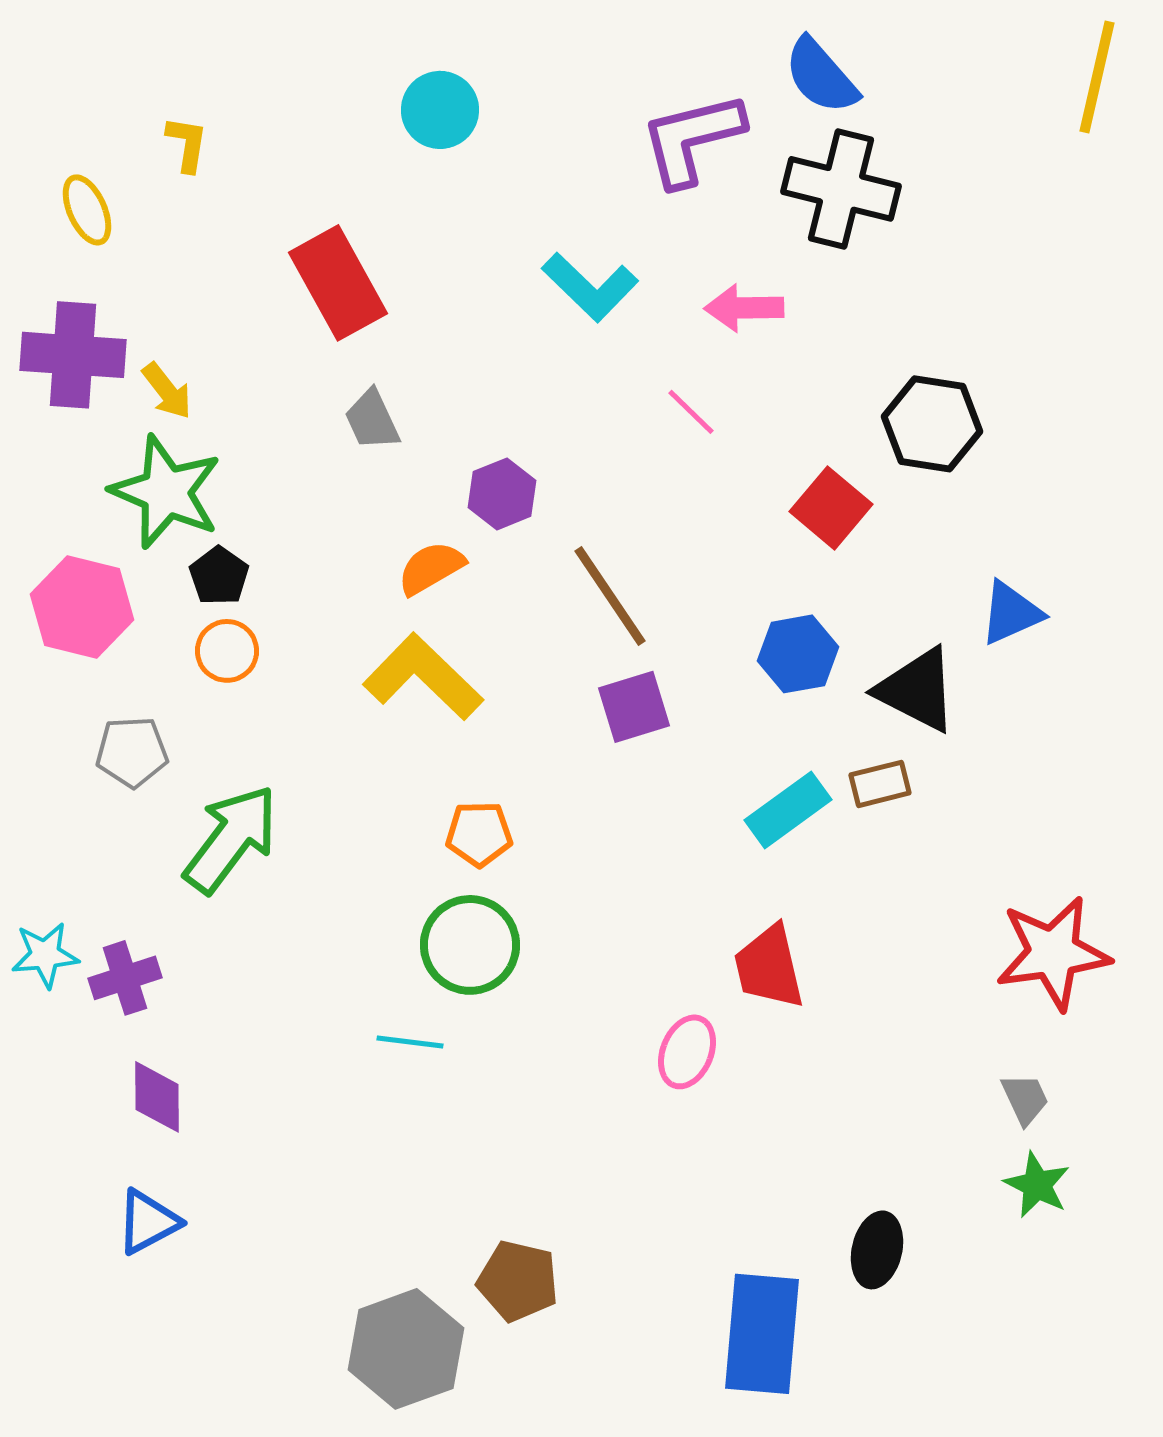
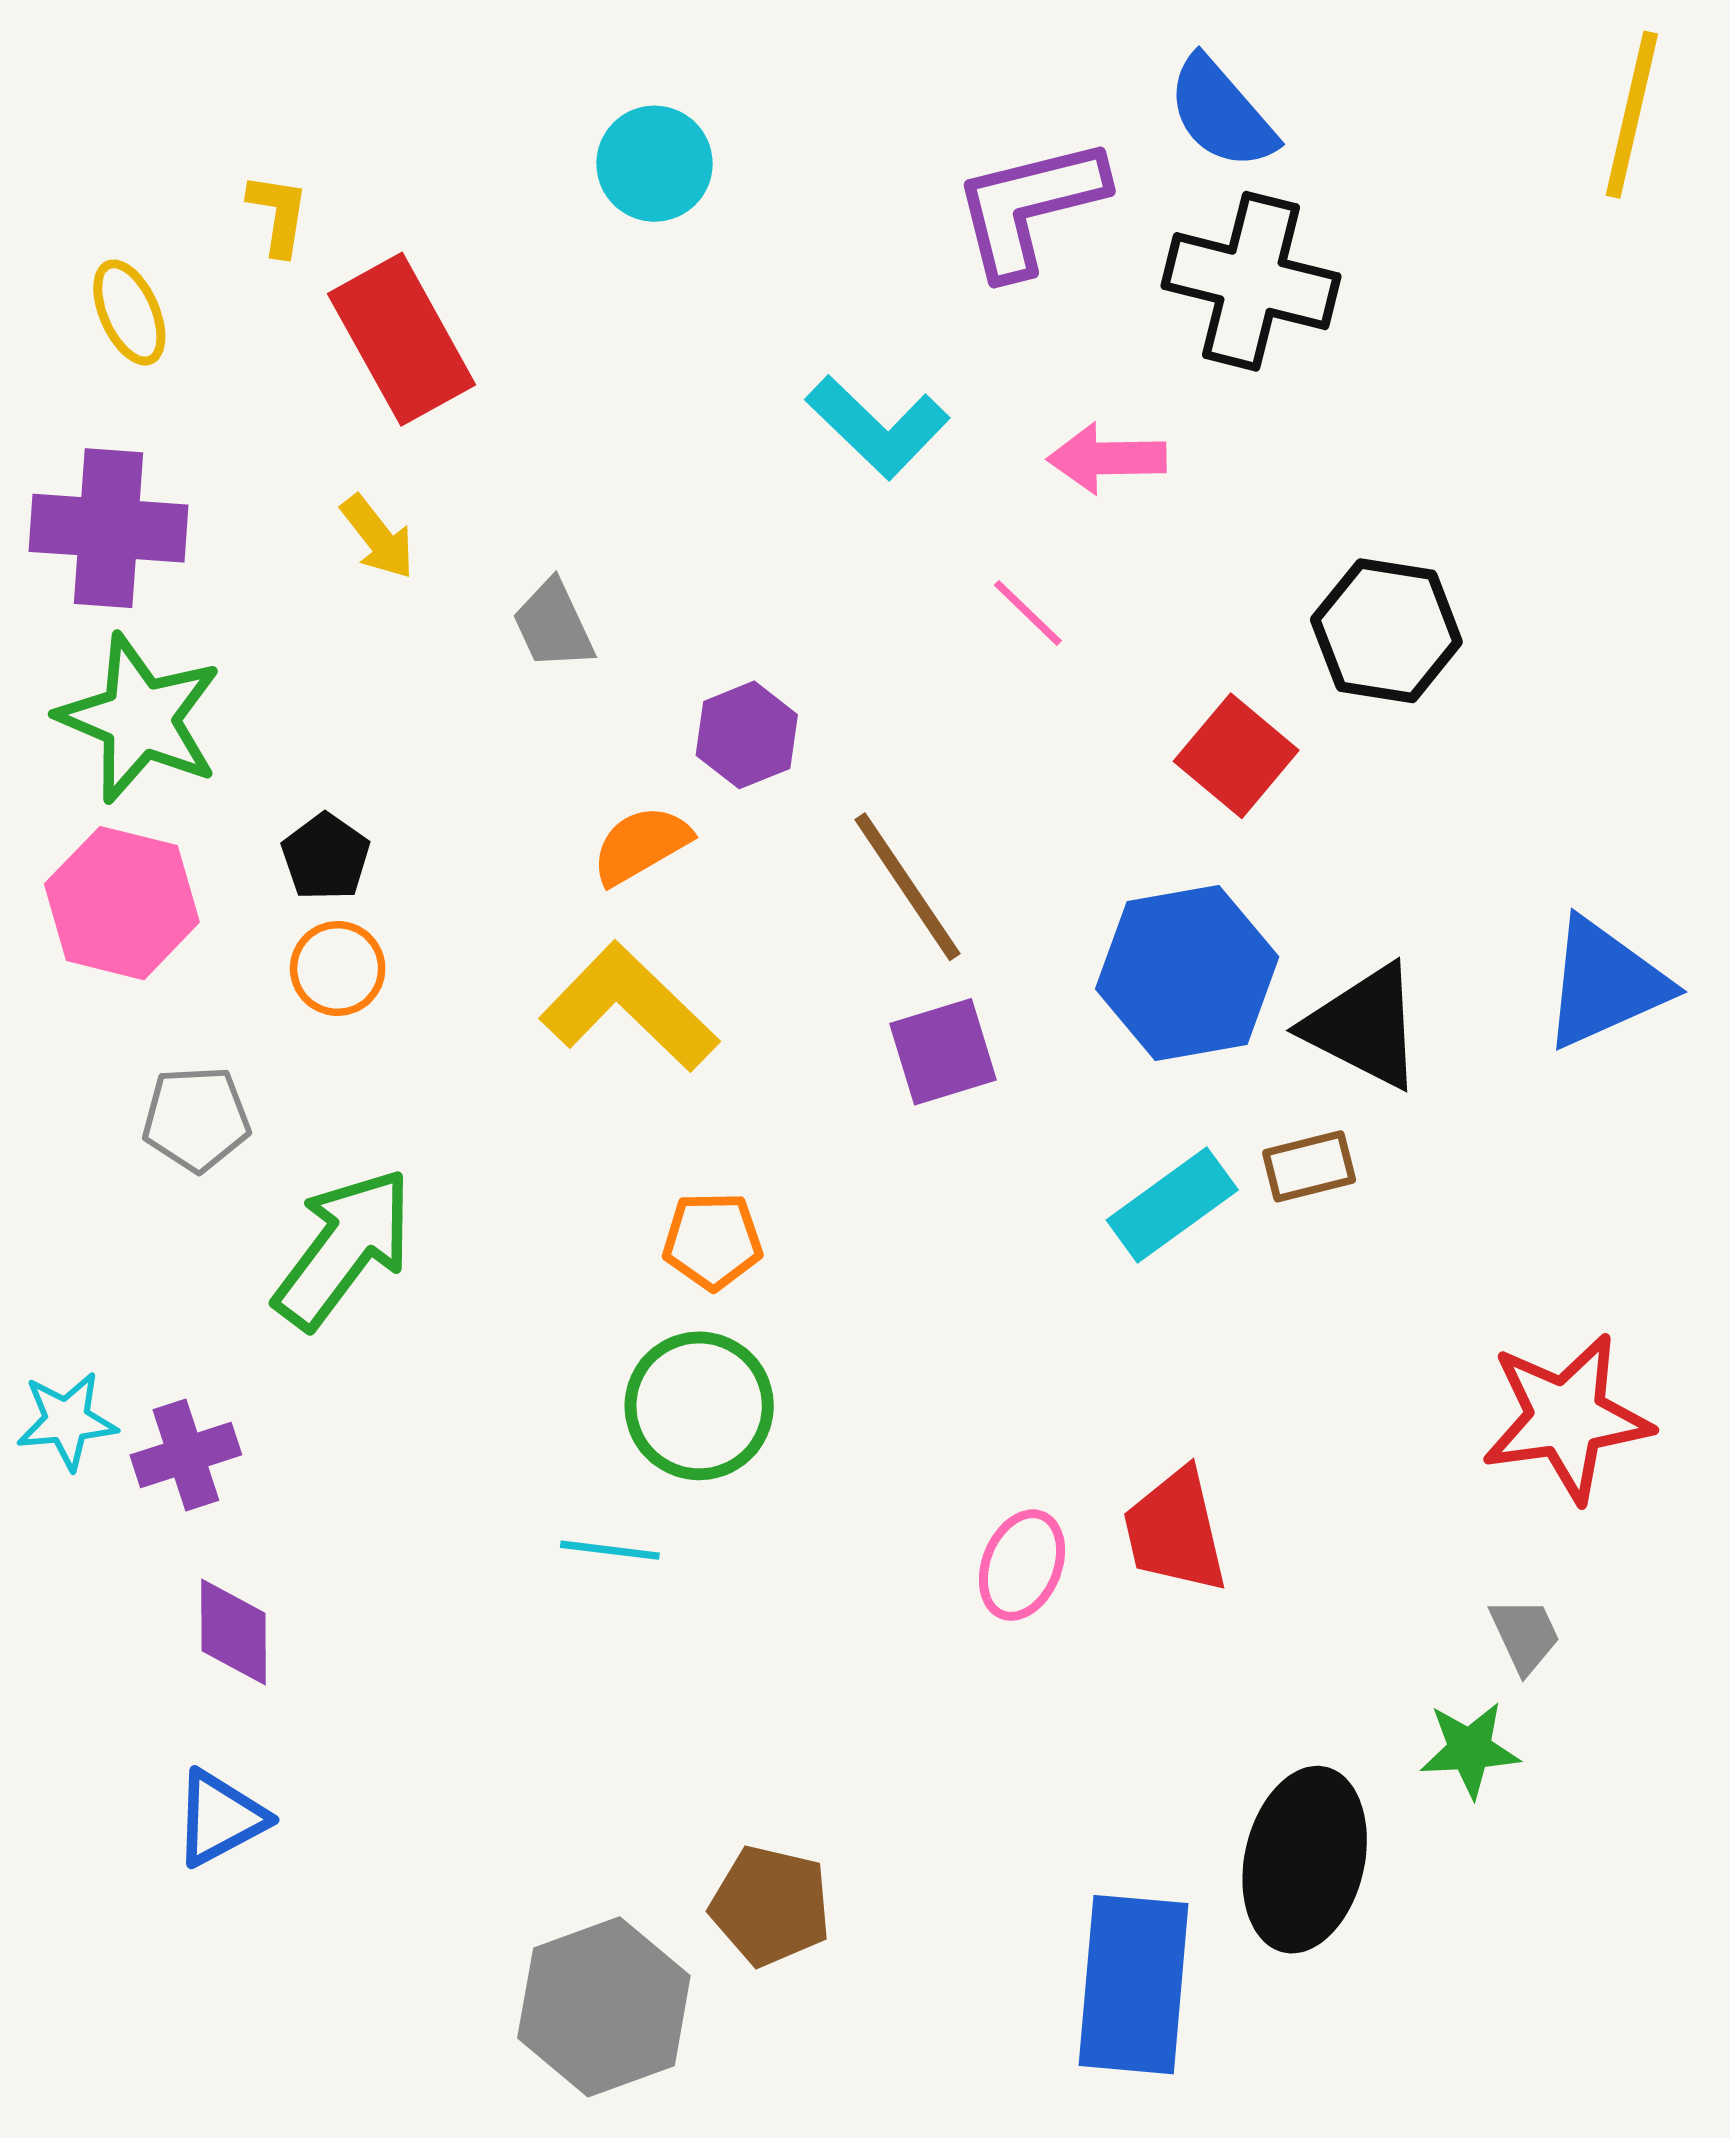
red rectangle: (338, 283) -> (402, 339), moved
yellow arrow: (167, 391) -> (378, 537), moved
green star: (166, 492) -> (140, 719), moved
blue triangle: (1011, 613) -> (1605, 983), moved, size x1.4
blue hexagon: (798, 654) -> (1187, 973), size x1.5
red trapezoid: (769, 967) -> (1175, 1531), moved
green star: (1037, 1185) -> (1470, 1750), moved, turned -30
black ellipse: (877, 1250) -> (1305, 1860), size x1.6

